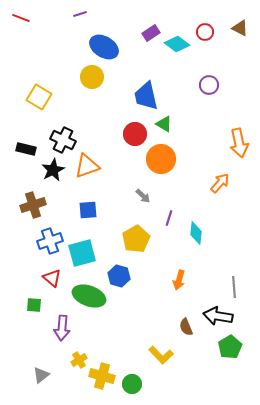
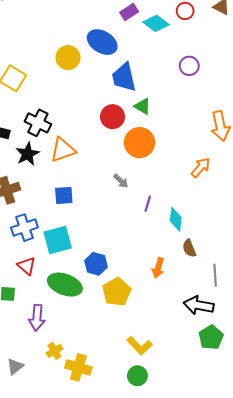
blue ellipse: (104, 47) -> (102, 42), moved
yellow pentagon: (136, 239) -> (117, 292), moved
brown semicircle: (186, 327) -> (189, 248), moved
green circle: (132, 384) -> (137, 376), moved

